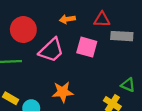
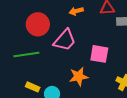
pink square: (87, 47) -> (99, 54), moved

